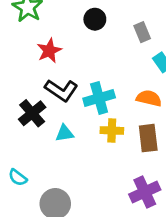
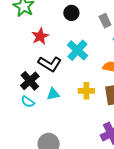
cyan cross: (99, 98) -> (77, 50), moved, turned -30
cyan semicircle: (18, 178) -> (28, 102), moved

